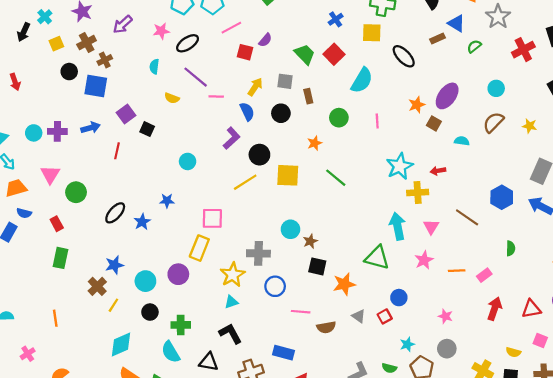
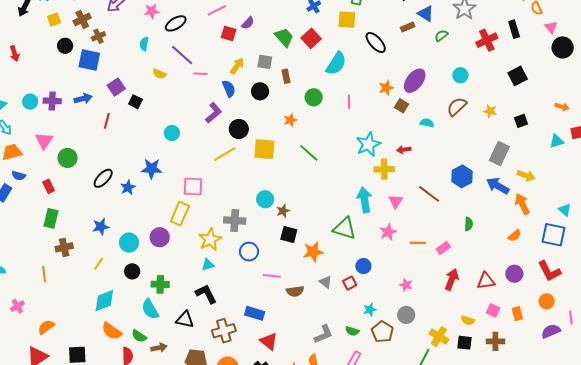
blue star: (167, 201) -> (152, 169), size x1.5
brown cross: (97, 286) -> (64, 247), moved, turned 30

